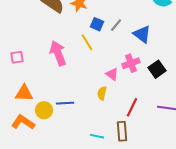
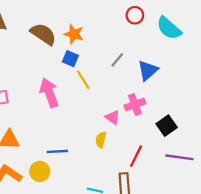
blue square: (97, 24) -> (70, 59), moved
blue triangle: (142, 34) -> (148, 70), turned 42
black square: (157, 69) -> (167, 126), moved
yellow circle: (44, 110) -> (40, 171), moved

